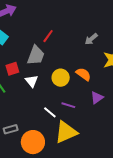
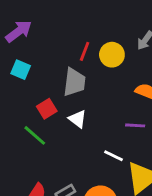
yellow circle: (61, 78) -> (112, 55), moved
purple line: (68, 105) -> (135, 125), moved

